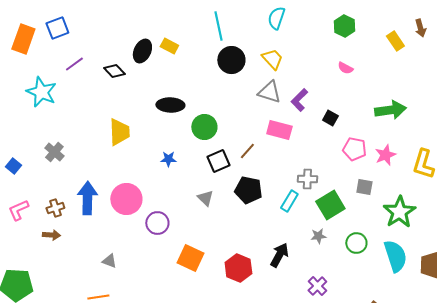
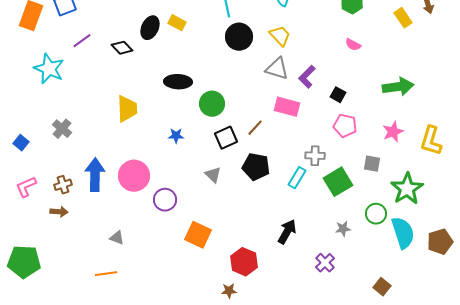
pink pentagon: (354, 149) -> (345, 126), moved
gray star: (318, 236) -> (343, 229), moved
green circle: (356, 243) -> (376, 214), moved
red hexagon: (238, 268) -> (244, 262), moved

